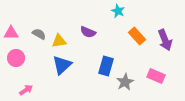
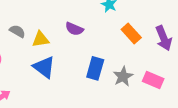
blue triangle: (62, 65) -> (44, 67), turned -40
gray star: (125, 82) -> (123, 76), moved

